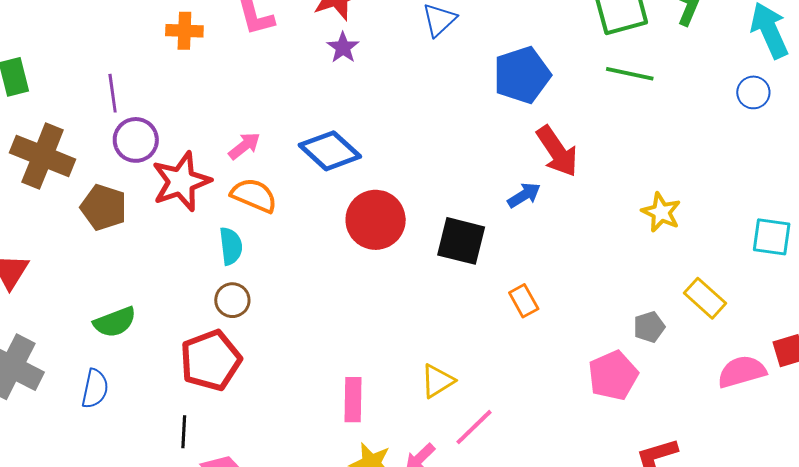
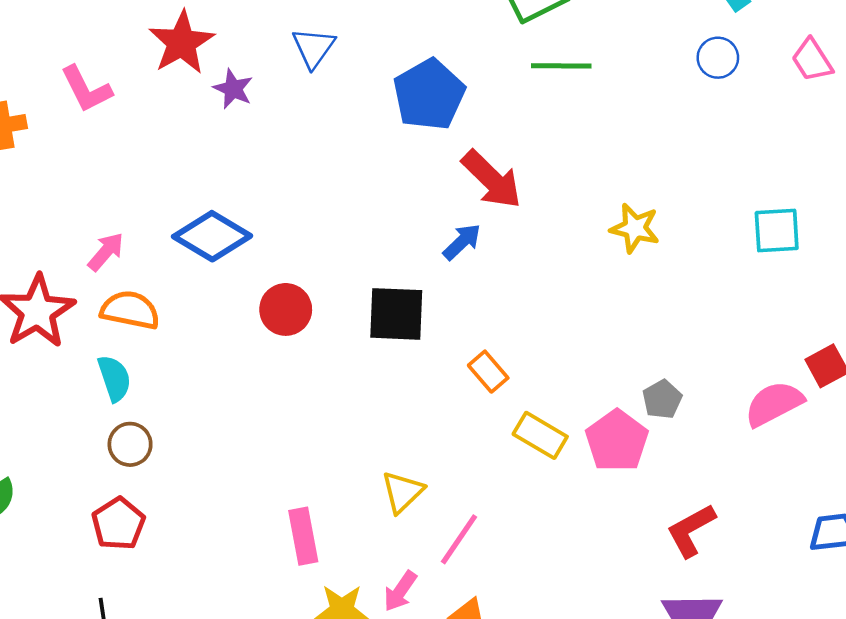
purple star: (343, 48) -> (233, 89), moved
red circle: (376, 220) -> (286, 309), size x0.7
yellow rectangle: (705, 298) -> (540, 435), moved
gray pentagon: (649, 327) -> (662, 399), moved
red pentagon: (211, 360) -> (118, 524), size x0.7

